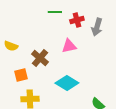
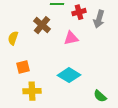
yellow semicircle: (11, 46) -> (13, 38), turned 88
brown cross: (40, 58) -> (42, 25), moved

